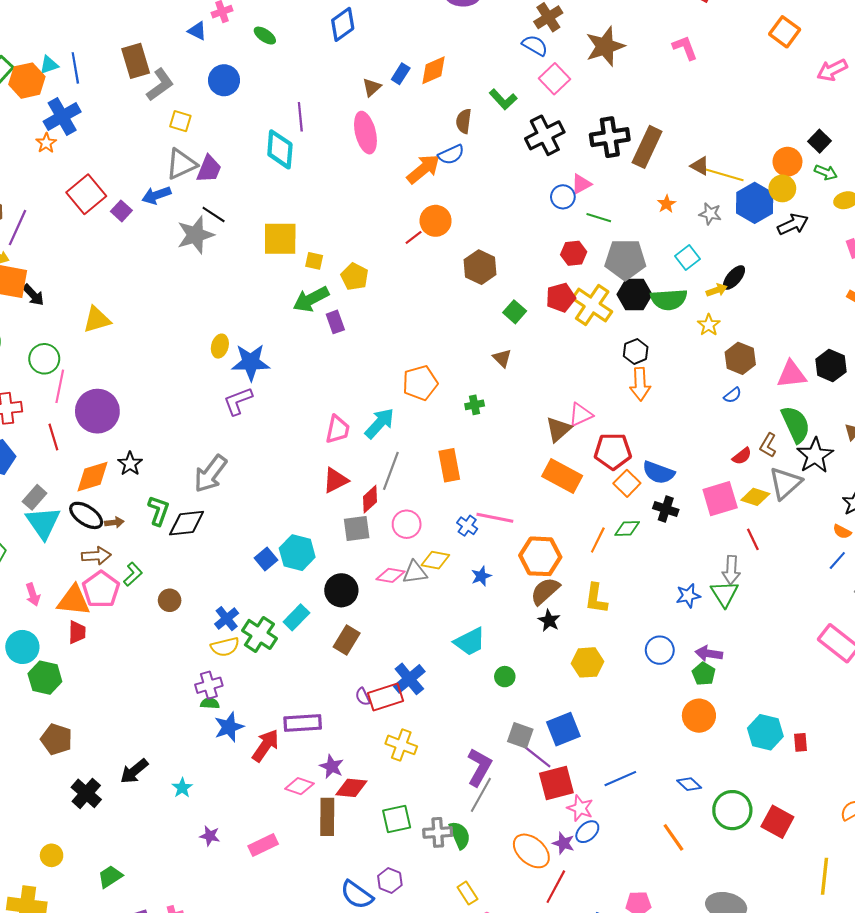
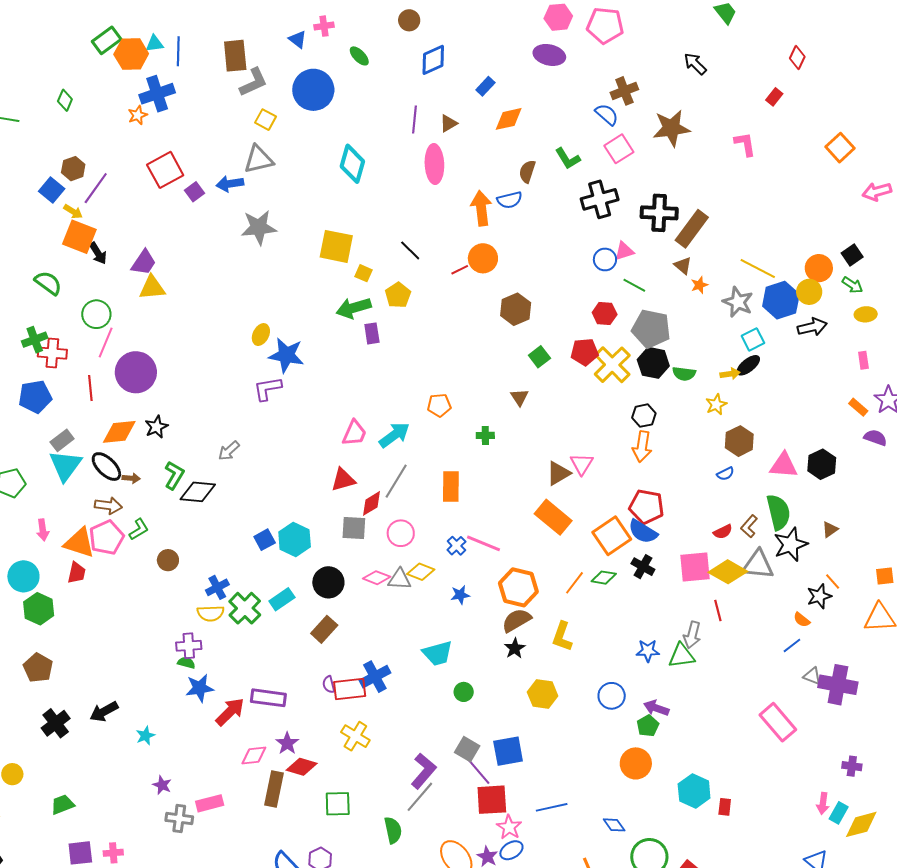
blue rectangle: (401, 74) -> (485, 86), moved
blue circle: (224, 80) -> (313, 90), size x1.4
purple line: (300, 117) -> (415, 119), moved
brown triangle: (700, 166) -> (683, 266), moved
purple trapezoid: (209, 169) -> (144, 262), moved
orange arrow: (423, 169) -> (481, 208), turned -68
gray star: (710, 214) -> (738, 302), size x1.4
black line: (214, 215) -> (410, 250), moved
cyan square: (687, 257) -> (753, 339), moved
green semicircle: (669, 299) -> (684, 374), size x0.7
orange pentagon: (420, 383) -> (439, 405), size x0.7
pink triangle: (581, 415) -> (582, 464), turned -45
red pentagon: (613, 451) -> (647, 507), moved
gray arrow: (210, 474) -> (229, 451), size x0.6
orange square: (627, 483) -> (612, 536), size x1.5
gray triangle: (785, 483) -> (758, 565), turned 36
yellow diamond: (755, 497) -> (728, 572), size x1.4
green triangle: (724, 594) -> (682, 656), turned 44
pink diamond: (299, 786) -> (254, 755), turned -36
gray cross: (438, 832) -> (179, 819), moved

